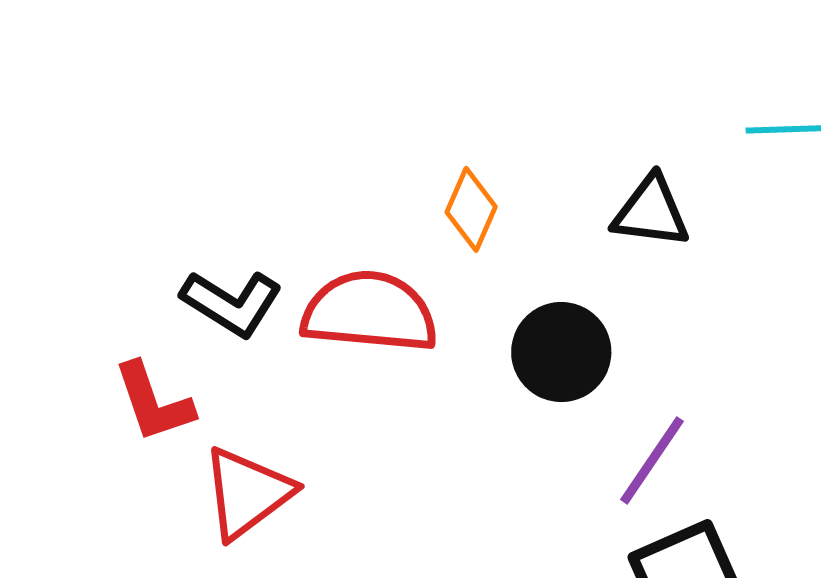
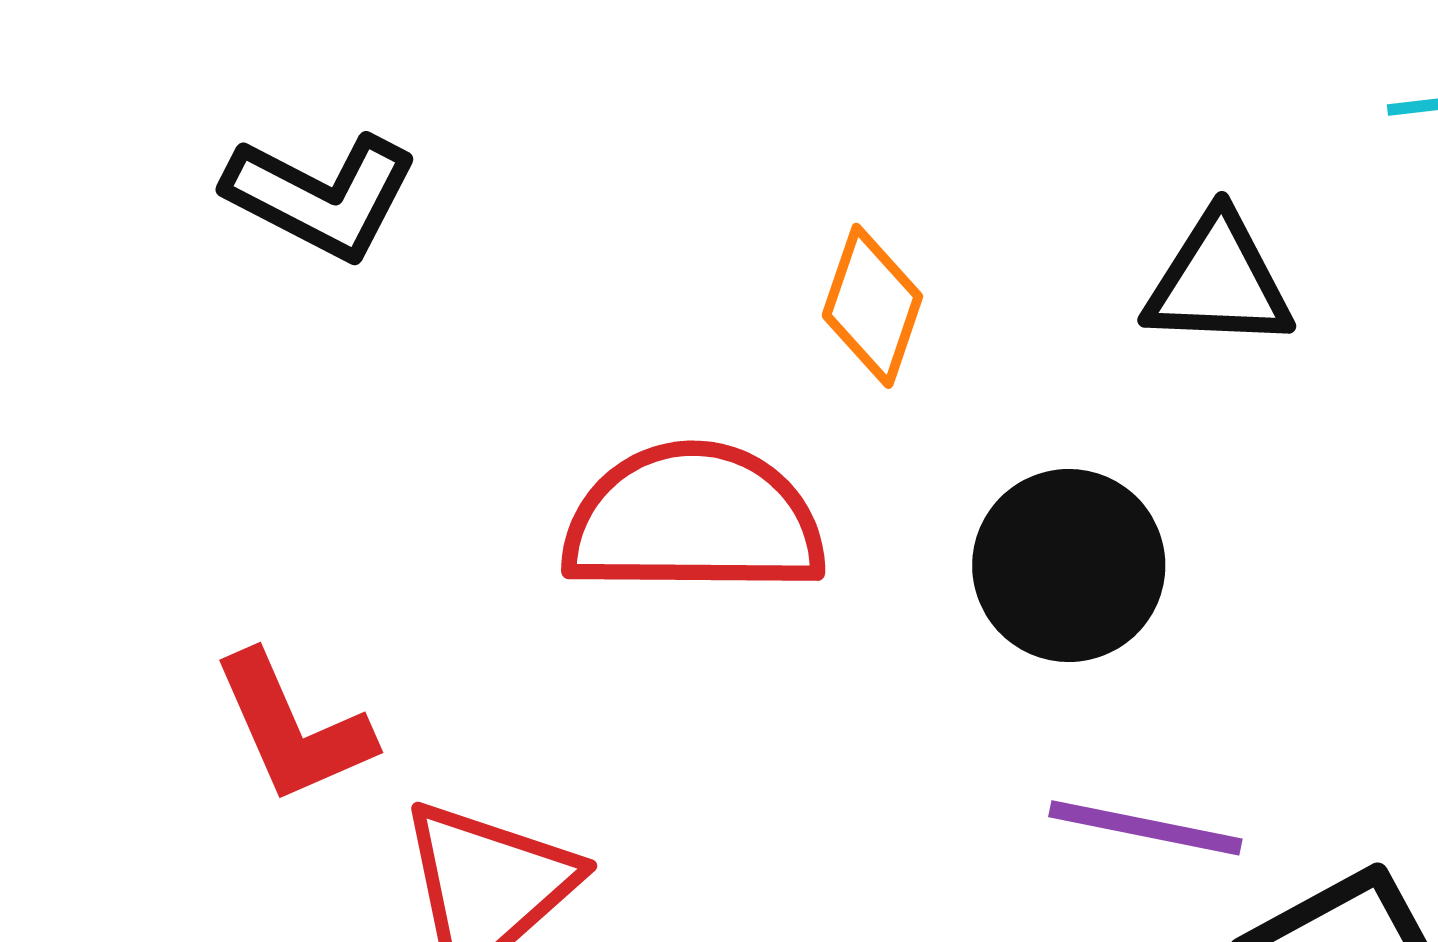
black L-shape: (232, 303) -> (321, 196), moved
purple line: (652, 460) -> (1145, 828), moved, turned 72

